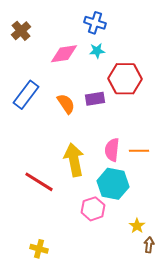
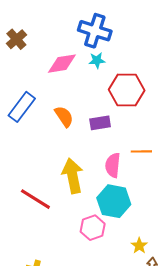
blue cross: (95, 23) -> (95, 31), size x1.4
purple rectangle: (95, 99) -> (100, 123), moved
orange line: (139, 151) -> (141, 151), moved

